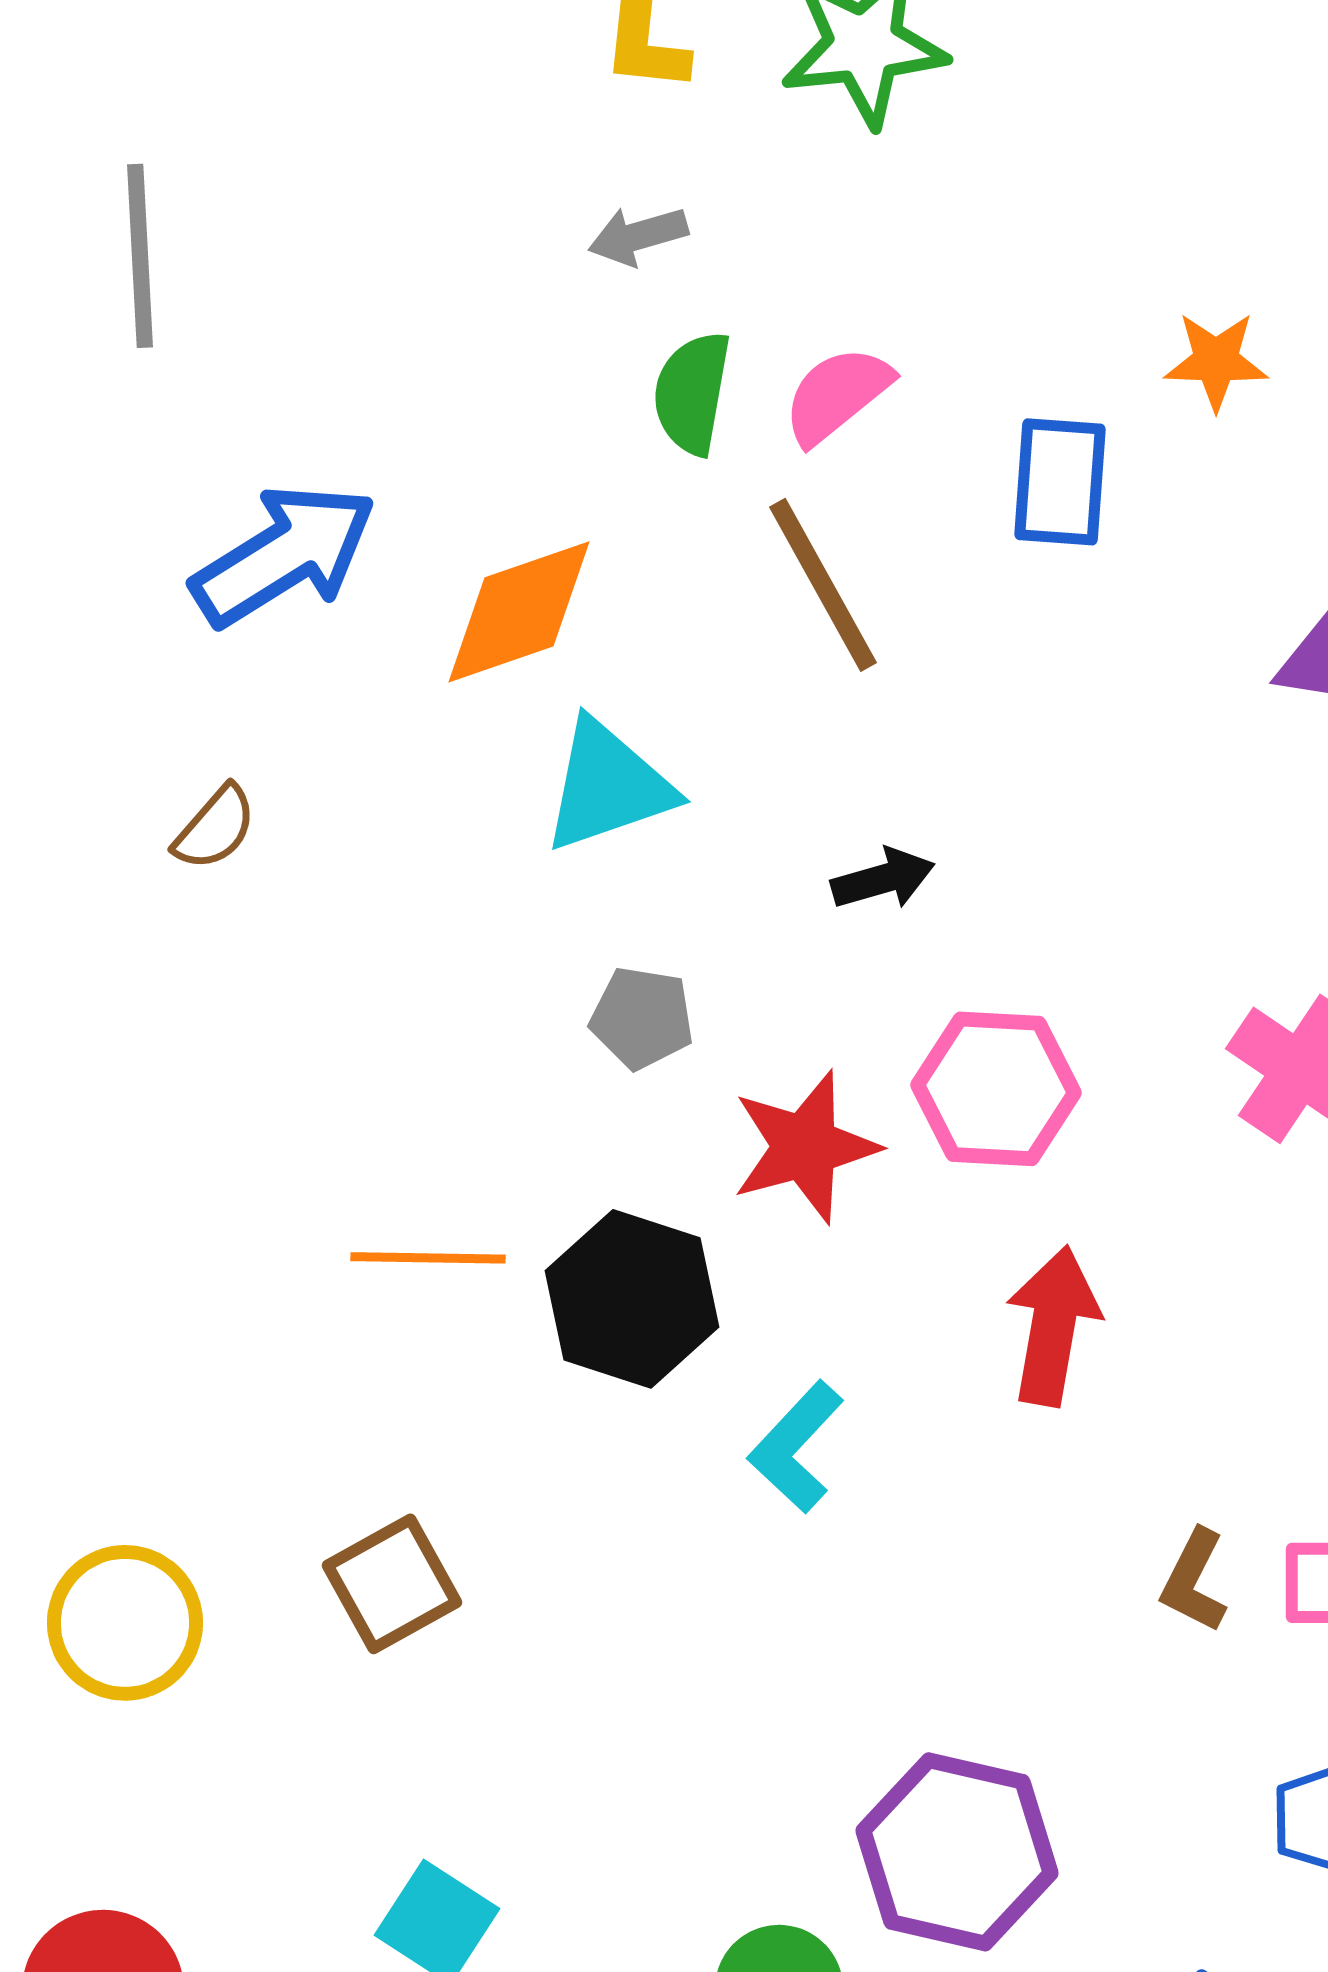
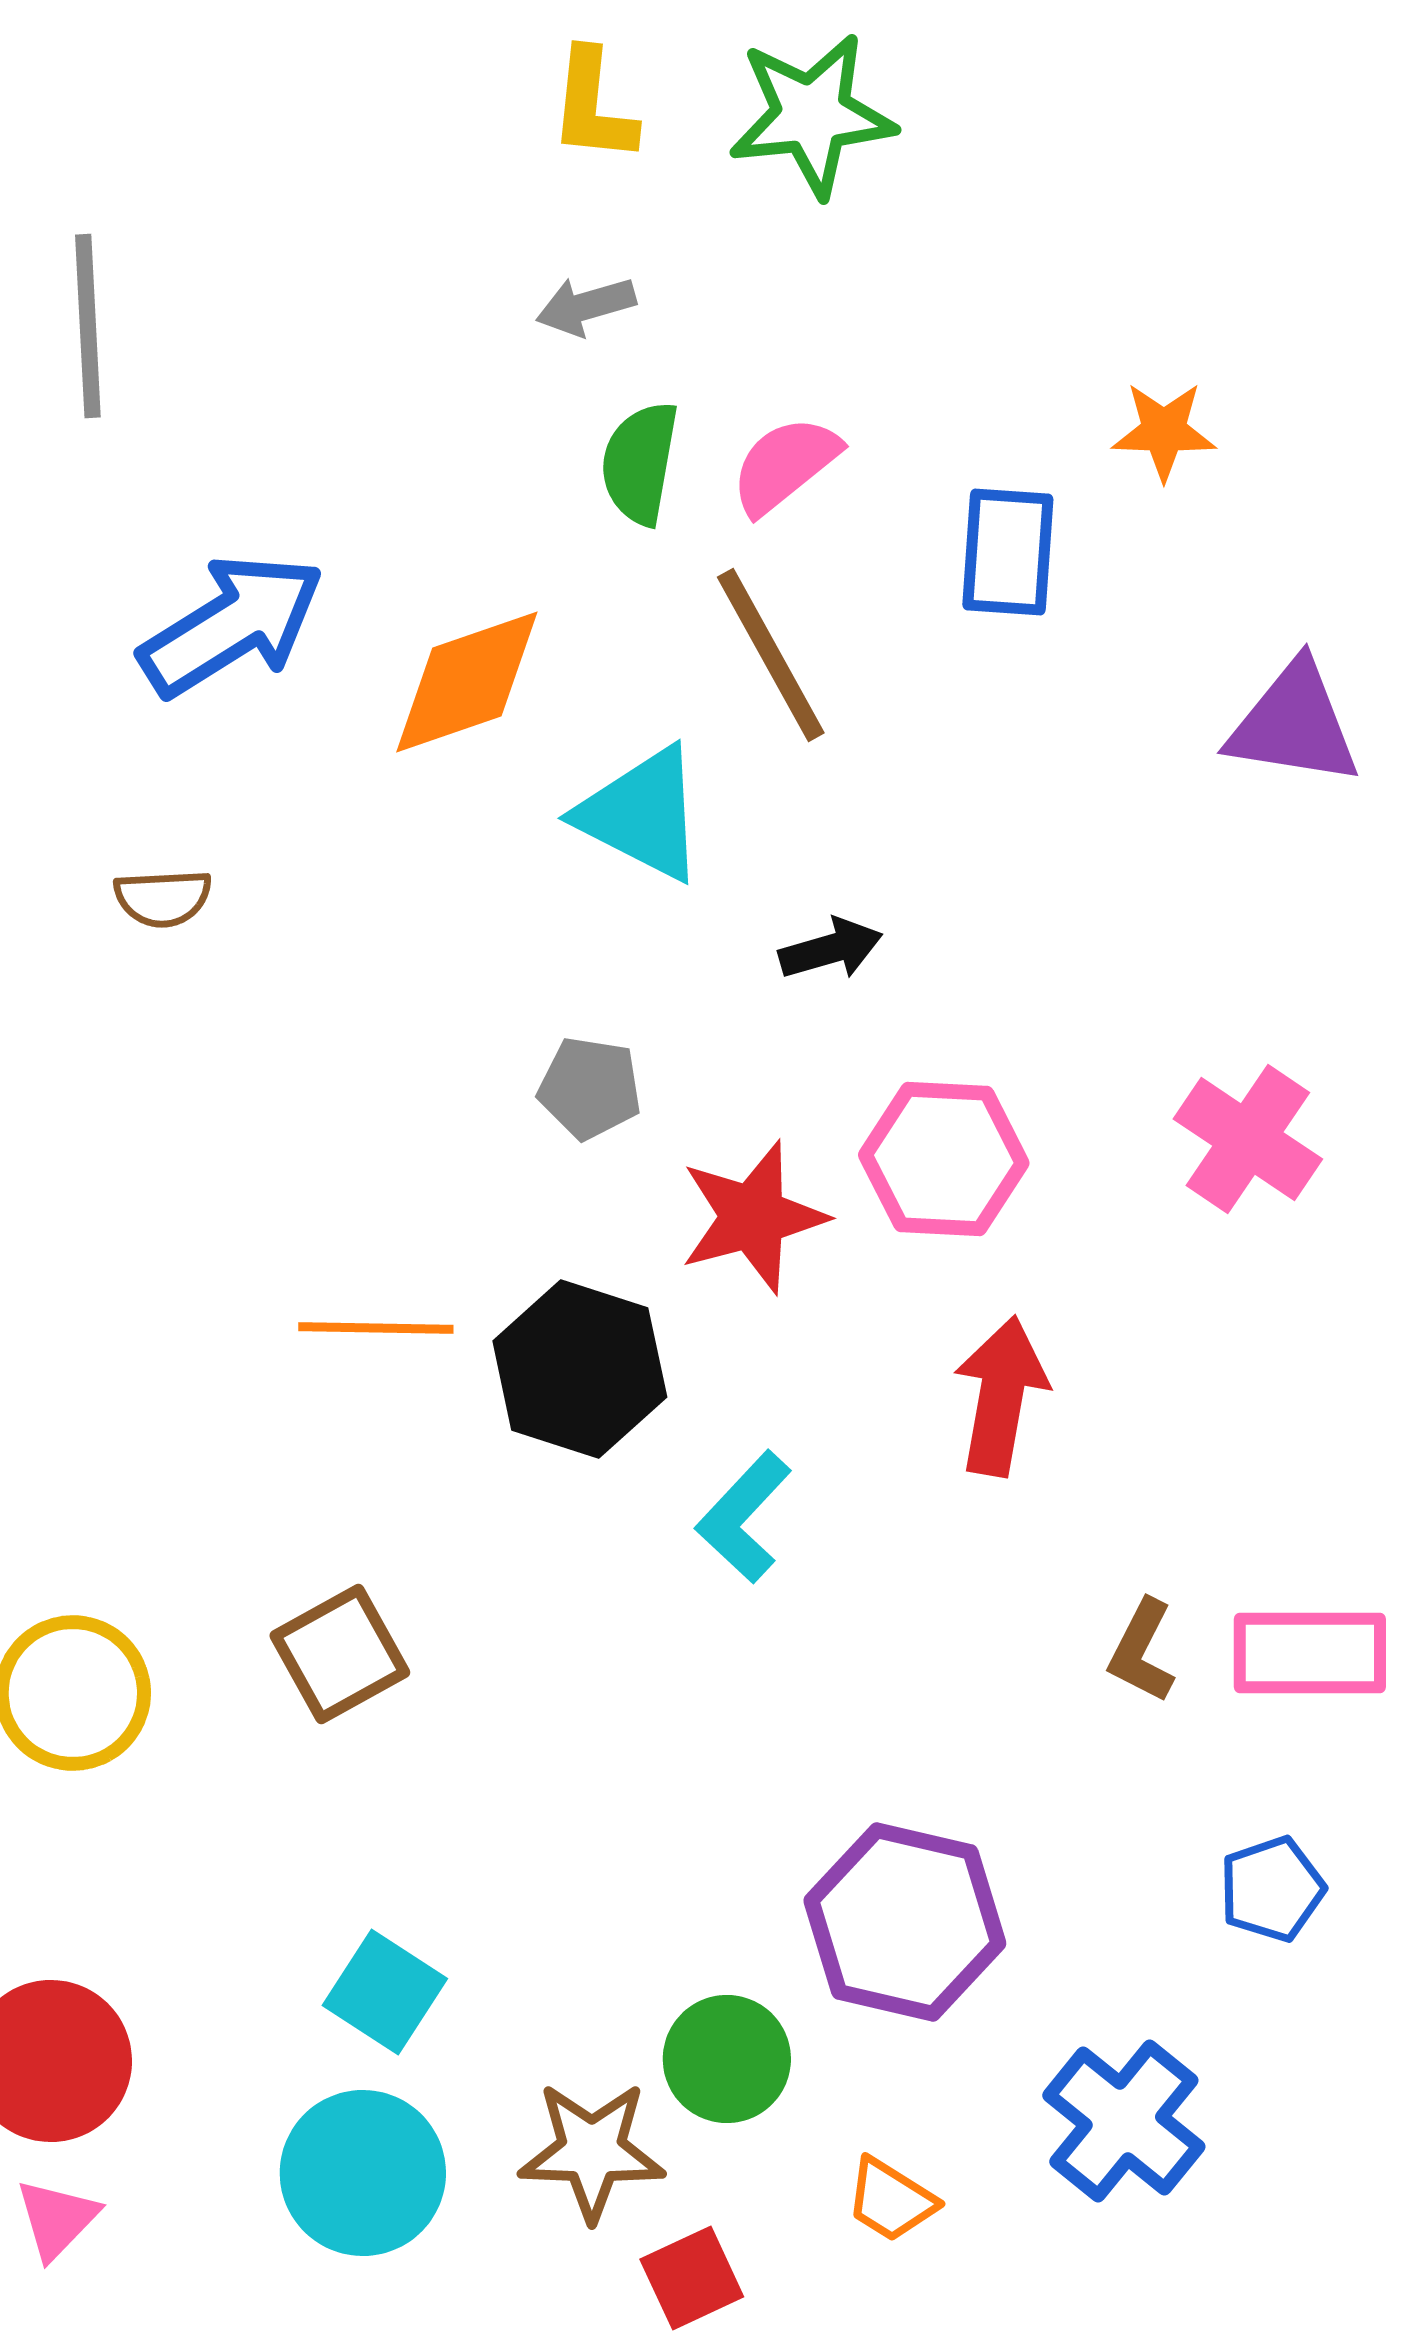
cyan triangle: (608, 786) -> (642, 814), moved, turned 46
brown semicircle: (215, 828) -> (163, 898), turned 46

